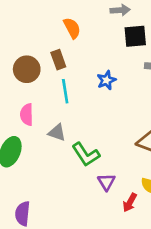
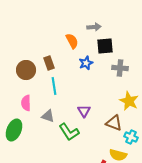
orange semicircle: (72, 28) -> (72, 41), moved
blue star: (106, 80) -> (86, 63), moved
purple triangle: (106, 182) -> (84, 111), moved

